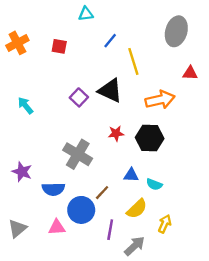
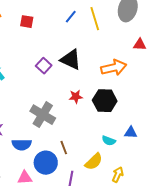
yellow line: (133, 61) -> (95, 19), moved
blue triangle: (131, 175) -> (131, 133), moved
brown line: (102, 193) -> (64, 148), turned -64

